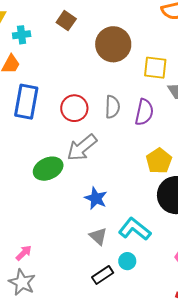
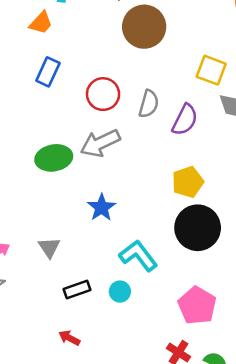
brown circle: (113, 44) -> (144, 27), moved
blue rectangle: (26, 102) -> (48, 72), size x0.7
gray triangle: (98, 236) -> (49, 247), moved
black rectangle: (103, 275) -> (77, 289), moved

